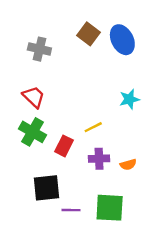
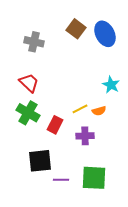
cyan star: (129, 99) -> (111, 85), turned -30
orange semicircle: (128, 165) -> (99, 111), moved

